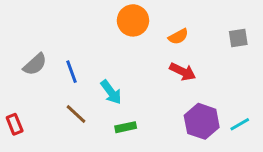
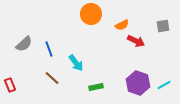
red arrow: (183, 72) -> (136, 41), moved
green rectangle: (126, 127) -> (96, 87), moved

